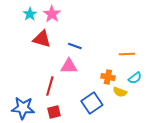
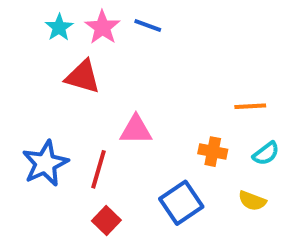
blue line: (75, 46) -> (148, 25), moved
yellow semicircle: (120, 92) -> (252, 201), moved
blue star: (23, 108) -> (45, 163), moved, turned -30
red square: (54, 112) -> (106, 220), turned -32

